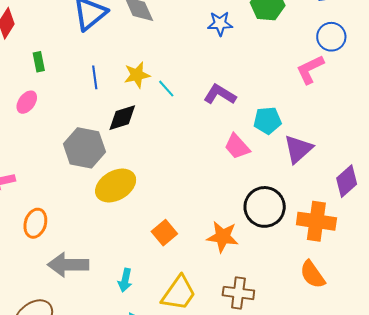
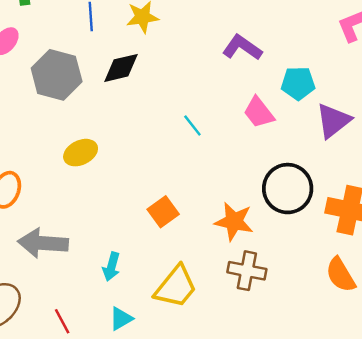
cyan line: (166, 89) -> (192, 126), moved
gray hexagon: (84, 148) -> (57, 75), moved
yellow ellipse: (116, 186) -> (81, 153), moved, size x0.7
brown cross: (238, 293) -> (247, 271), moved

